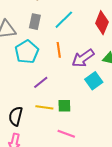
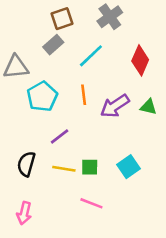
gray rectangle: (35, 22) -> (53, 45), moved, turned 35
cyan square: (94, 81) -> (128, 167), moved
black semicircle: (16, 116) -> (26, 164), moved

